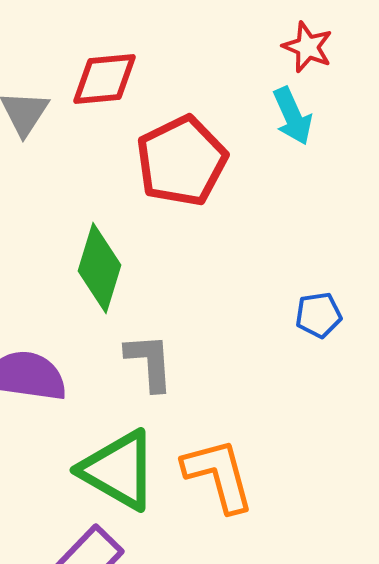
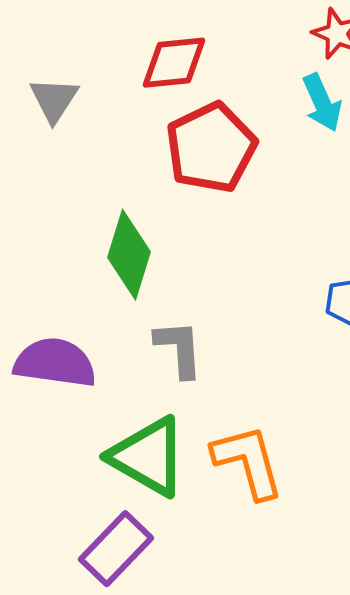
red diamond: (104, 79) -> (174, 63), moved

